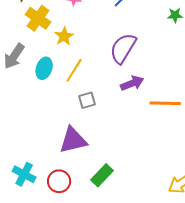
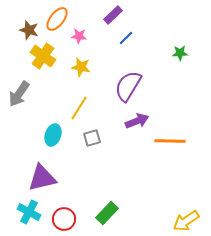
yellow star: (64, 36) -> (81, 67), moved, turned -30
cyan ellipse: (44, 68) -> (53, 135), moved
purple triangle: (73, 140) -> (42, 178), moved

